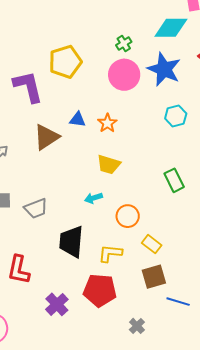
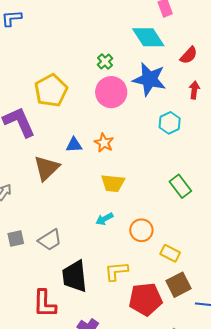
cyan diamond: (171, 28) -> (148, 37), turned 68
black trapezoid: (71, 242) -> (75, 276), moved
yellow L-shape: (110, 253) -> (116, 271), moved
red pentagon: (100, 290) -> (145, 299), moved

